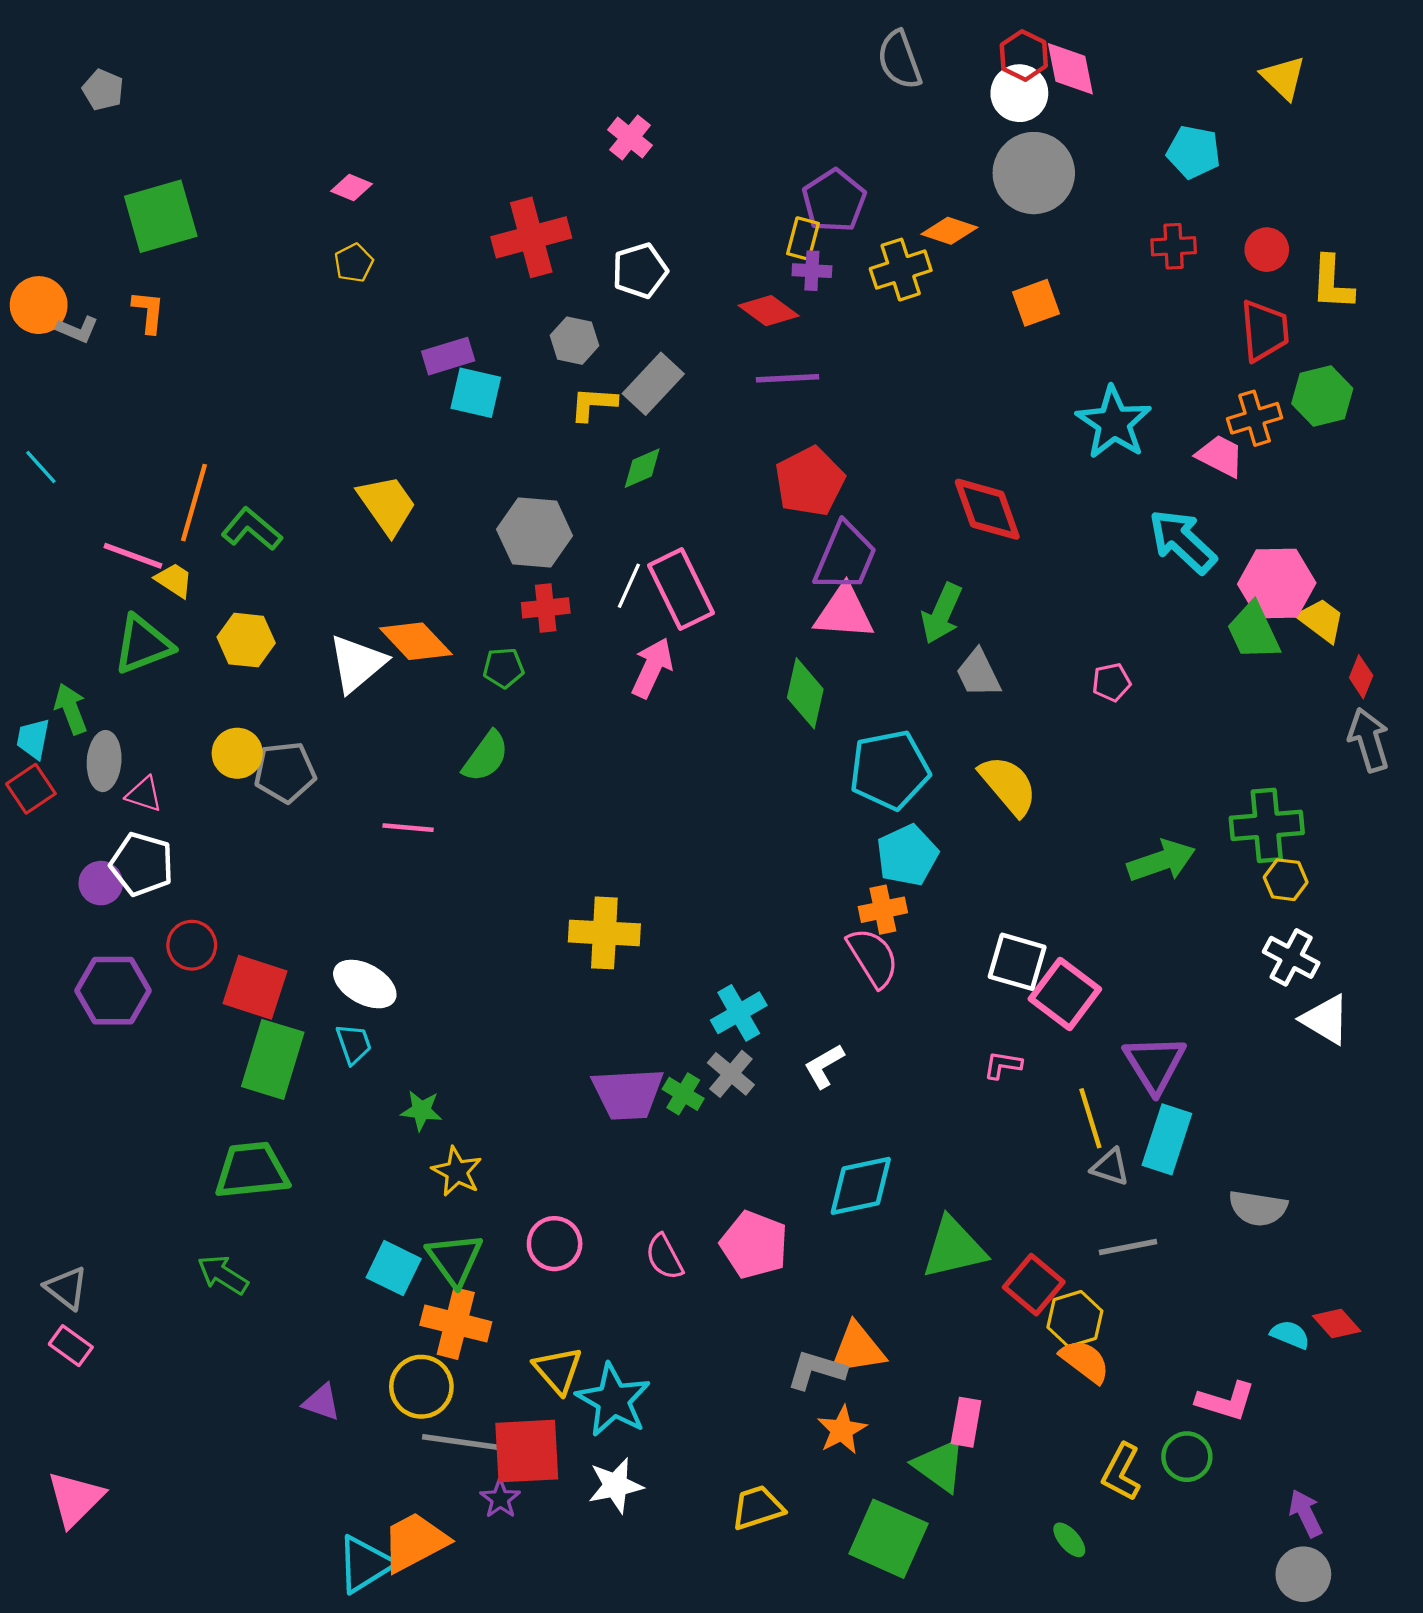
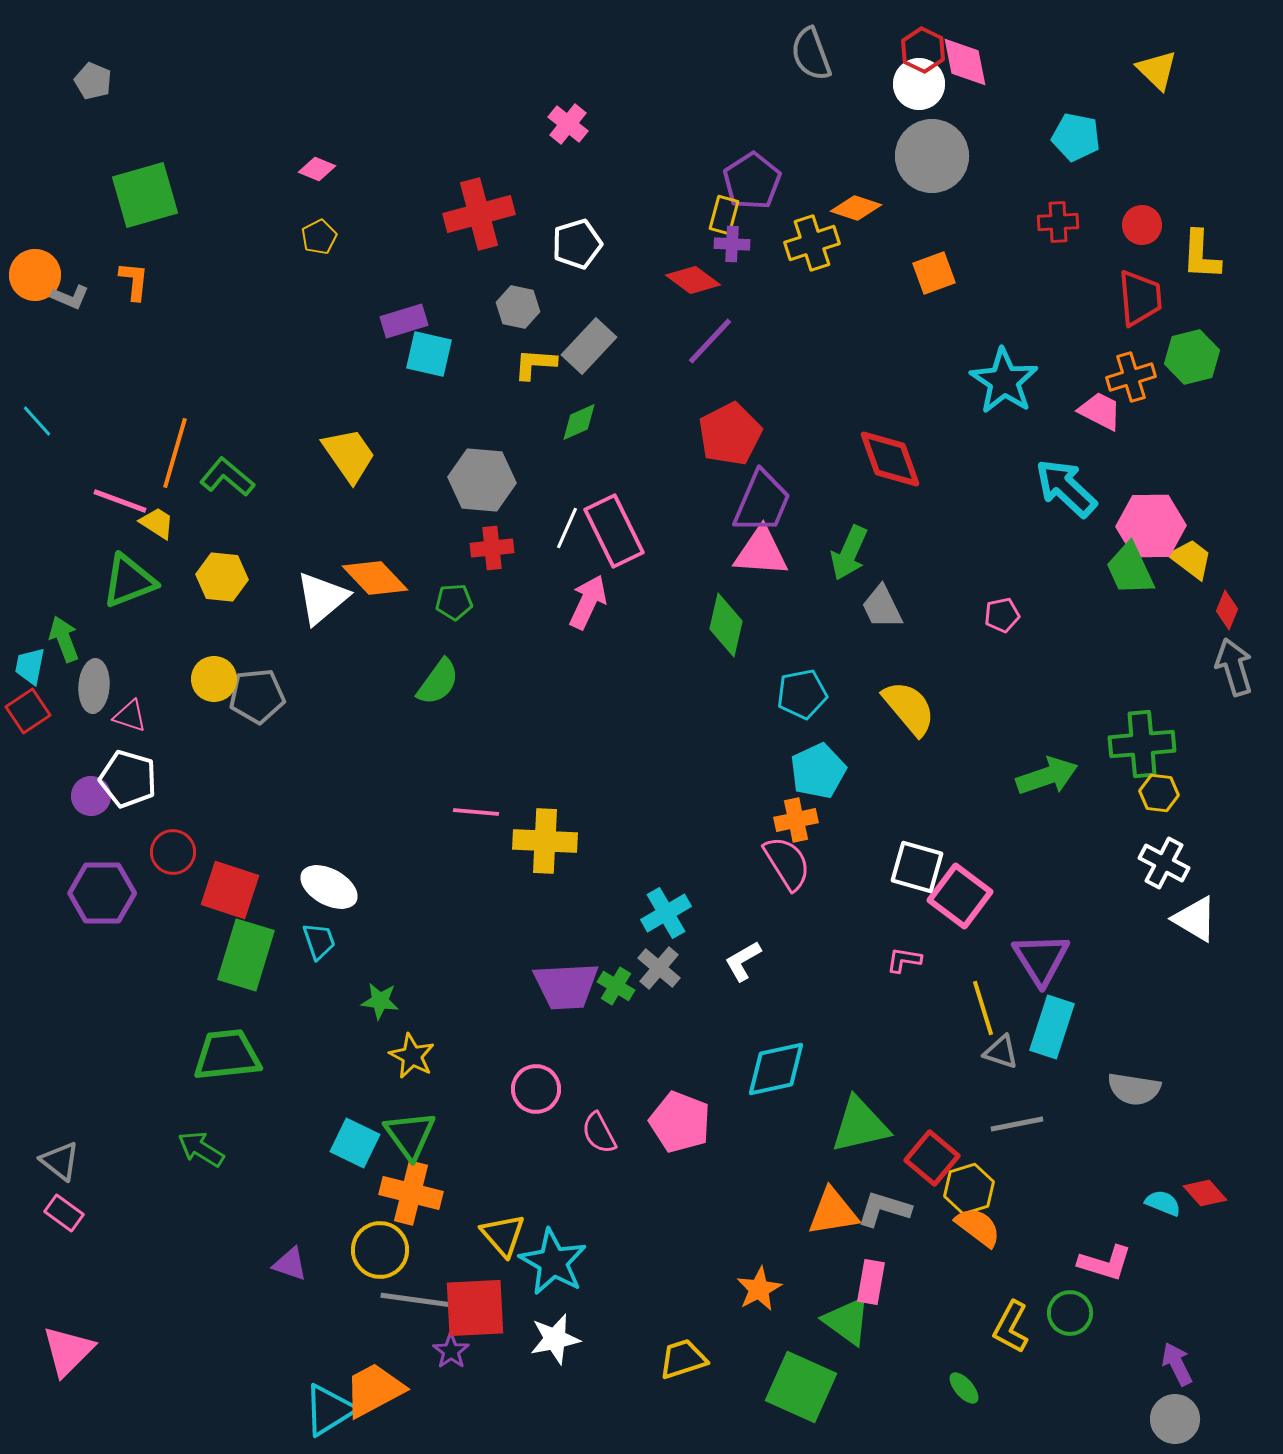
purple line: (787, 378) -> (710, 341), turned -44
cyan pentagon: (890, 770) -> (802, 694), size x0.7
pink line: (408, 828) -> (476, 812), moved
pink circle: (555, 1244) -> (536, 1089), moved
orange triangle: (857, 1349) -> (833, 1212), moved
gray L-shape: (816, 1370) -> (884, 1209), moved

